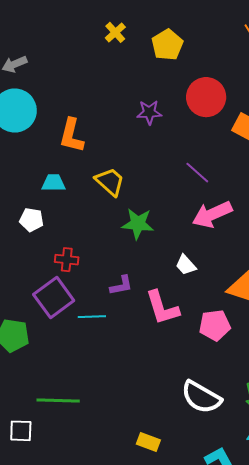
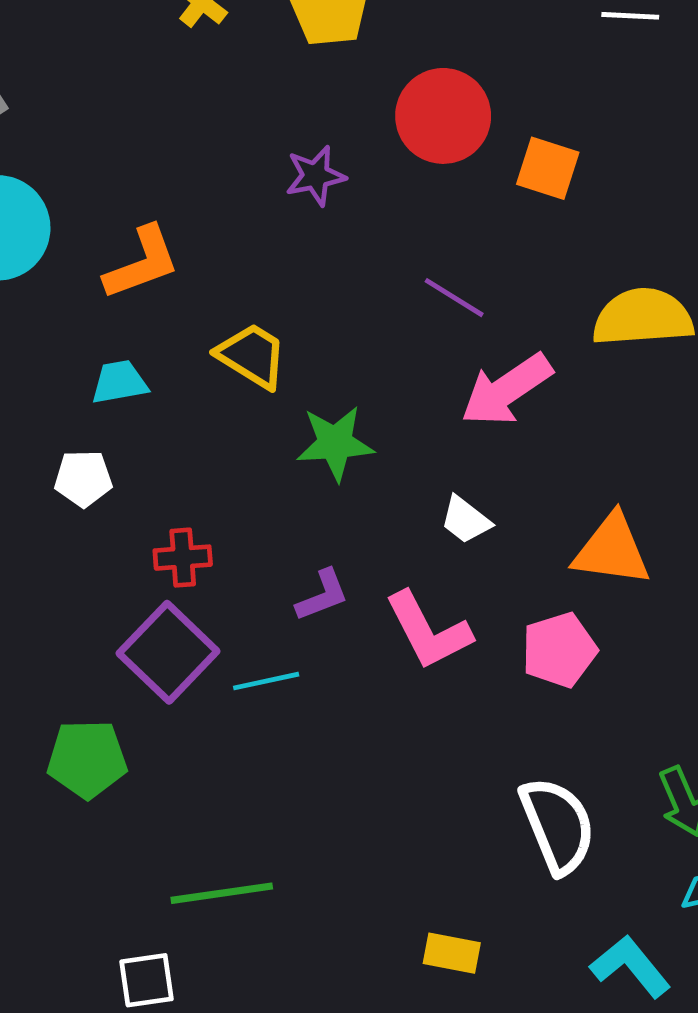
orange L-shape: (71, 135) -> (142, 263), turned -114
white semicircle: (201, 397) -> (558, 825), turned -132

